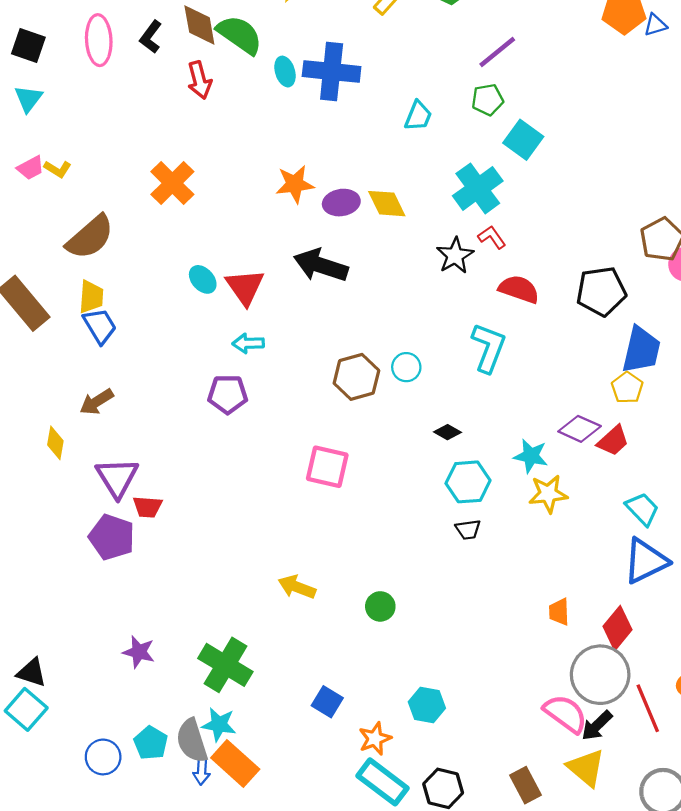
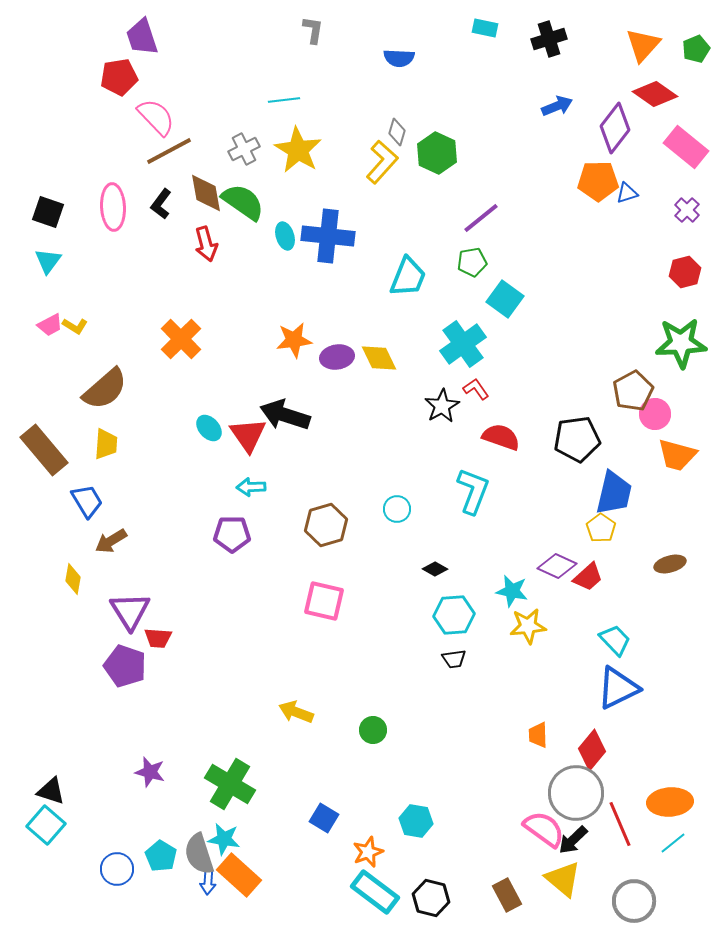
cyan trapezoid: (418, 116) -> (408, 277), size x1.4
black arrow: (321, 265) -> (285, 415), moved
blue trapezoid: (100, 326) -> (87, 501), moved
brown hexagon: (356, 377) -> (326, 525), moved

